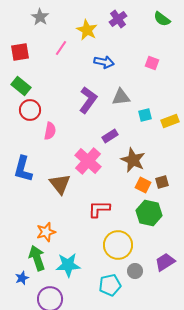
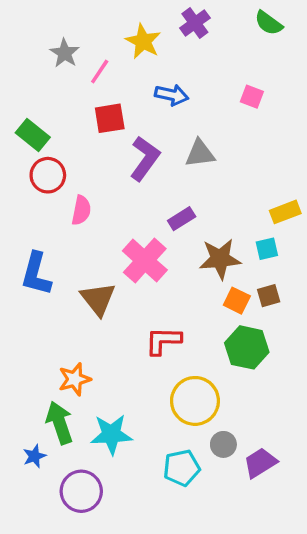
gray star: (40, 17) -> (65, 53), moved
red square: (20, 52) -> (110, 118), moved
cyan square: (145, 115) -> (267, 249), moved
yellow rectangle: (170, 121) -> (285, 212), moved
brown star: (133, 160) -> (220, 259), turned -30
purple trapezoid: (165, 262) -> (260, 463), moved

